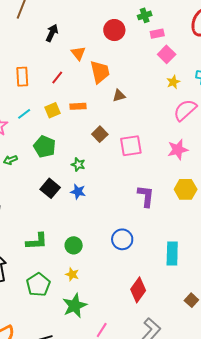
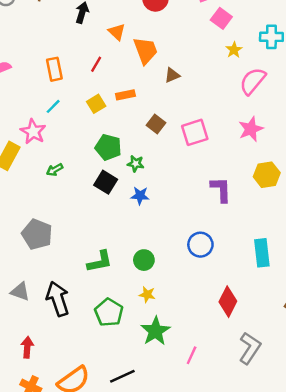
cyan line: (24, 114) -> (53, 106), moved
green pentagon: (45, 147) -> (108, 147), moved
black square: (50, 188) -> (106, 182), moved

